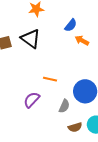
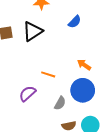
black triangle: (31, 39) -> (33, 31), turned 45
orange arrow: (82, 40) -> (84, 65), moved

